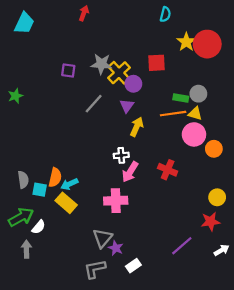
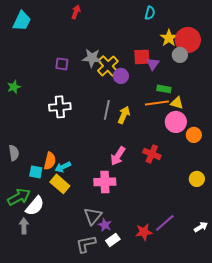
gray circle: (198, 94) -> (180, 55), moved
gray line: (94, 104) -> (107, 110), moved, turned -30
purple triangle: (127, 106) -> (153, 64), moved
white cross: (121, 155) -> (60, 107), moved, size x1.5
gray semicircle: (23, 180) -> (14, 153), moved
red star: (211, 222) -> (144, 232), moved
white semicircle: (39, 227) -> (35, 206), size x1.5
white rectangle: (133, 266) -> (113, 240), moved

